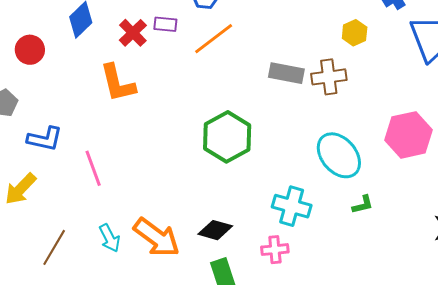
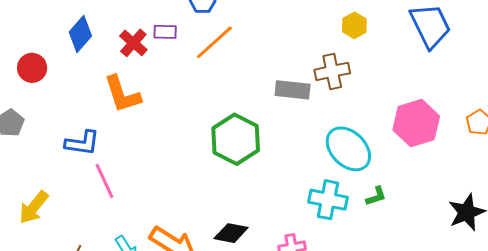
gray rectangle: (286, 73) -> (293, 90), moved
blue L-shape: (45, 139) -> (82, 143), moved
cyan cross: (292, 206) -> (328, 200), moved

